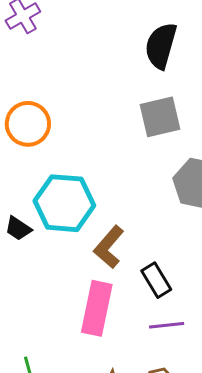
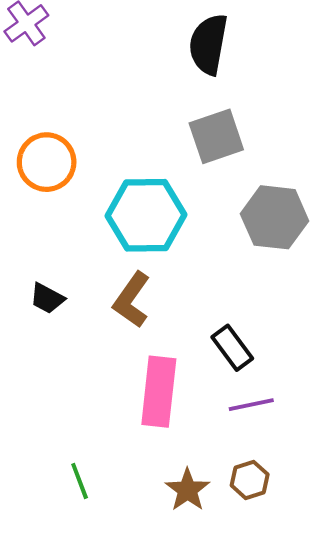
cyan hexagon: (64, 203) -> (146, 215), moved
brown L-shape: (109, 247) -> (132, 300), moved

